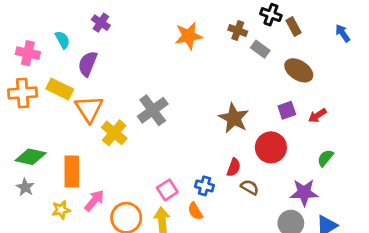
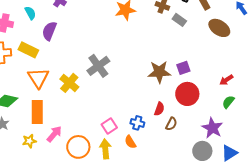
brown ellipse: (299, 70) -> (219, 28), moved
orange triangle: (89, 109) -> (38, 78), moved
purple square: (287, 110) -> (183, 68), moved
red arrow: (317, 116) -> (226, 80), moved
brown star: (234, 118) -> (159, 72), turned -30
brown semicircle: (250, 187) -> (171, 124), turned 88
purple star: (304, 193) -> (212, 128), turned 30

